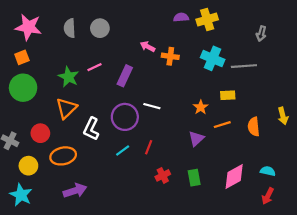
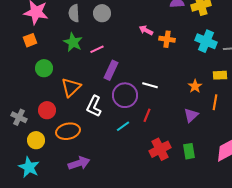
purple rectangle: (125, 76) -> (111, 70), moved
green star: (69, 77) -> (73, 42), moved
green circle: (23, 88) -> (44, 68), moved, size x0.7
orange line: (222, 125) -> (215, 102), turned -63
red line: (149, 147) -> (147, 115), moved
red cross: (163, 175) -> (160, 149), size x1.5

